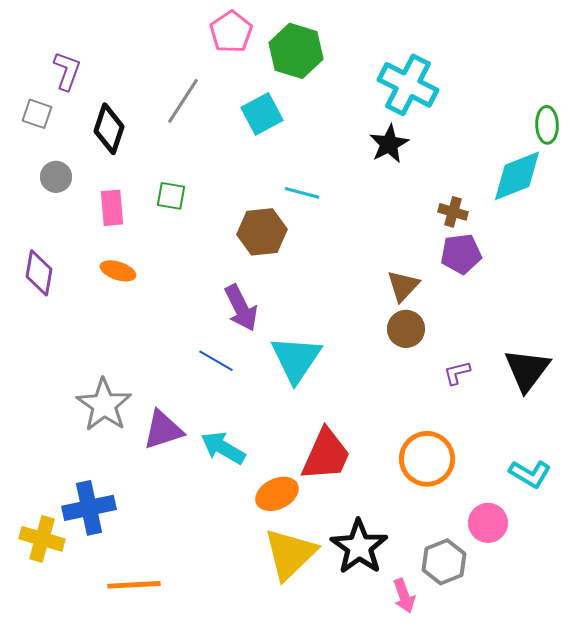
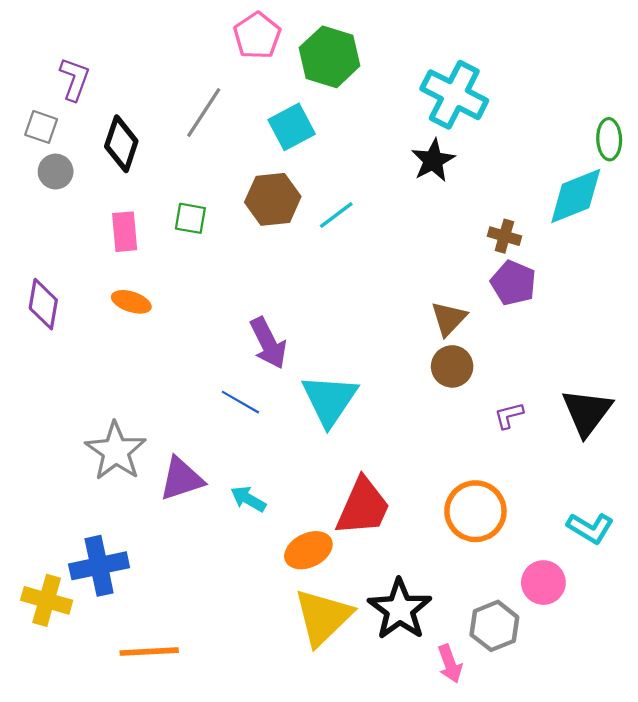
gray circle: (56, 177) -> (56, 172), moved
cyan line: (302, 193) -> (336, 215), turned -52
brown hexagon: (262, 232) -> (273, 199), moved
purple pentagon: (461, 254) -> (513, 283), turned 30
cyan arrow: (223, 448) -> (248, 499), size x0.7

